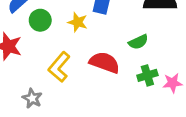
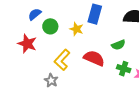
green cross: (147, 75) -> (124, 69), turned 32
gray star: (32, 98) -> (51, 80), moved

